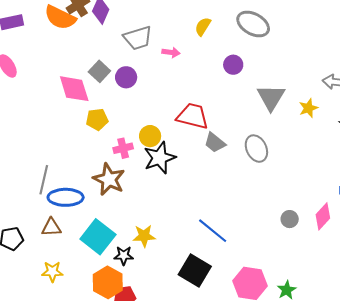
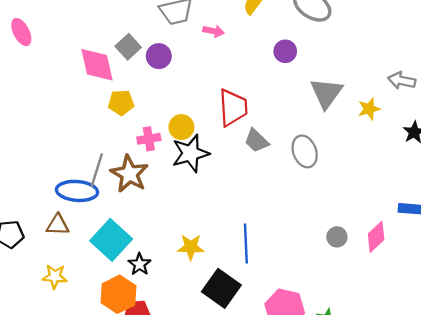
red trapezoid: (193, 116) -> (233, 108), turned 68
gray line: (44, 180) -> (97, 170), moved
blue line: (213, 231) -> (246, 243), turned 44
yellow star: (144, 236) -> (191, 247), moved
black star: (124, 256) -> (140, 264), turned 30

